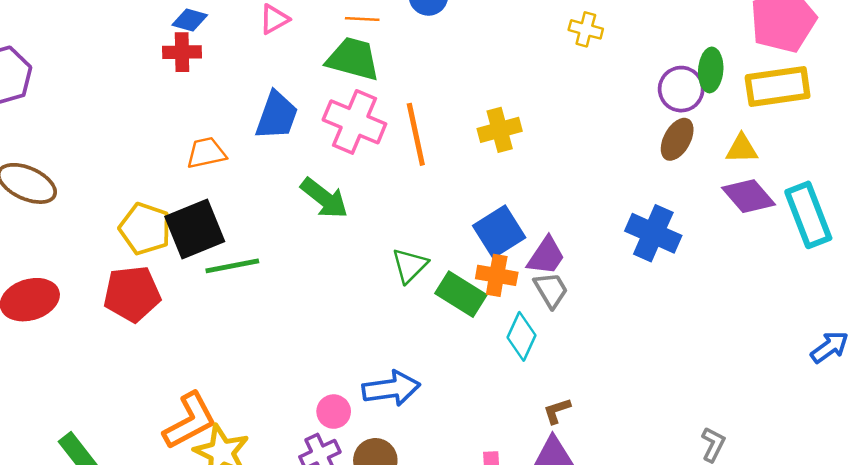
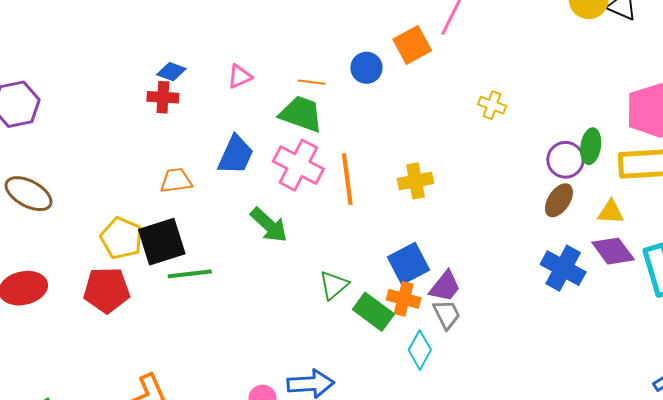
blue cross: (653, 233) -> (563, 268), moved

